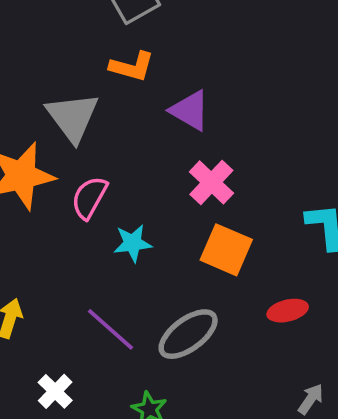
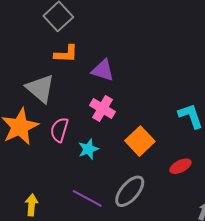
pink cross: (211, 182) -> (103, 109), moved
orange square: (226, 250) -> (140, 141), turned 36

